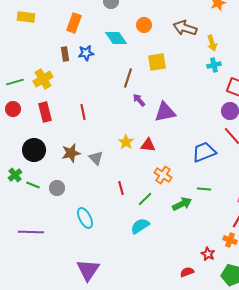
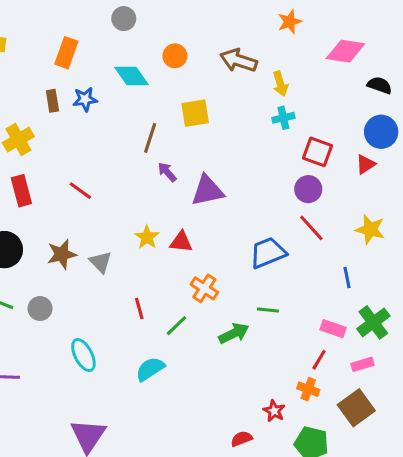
red line: (83, 112) -> (80, 191), turned -42
cyan semicircle: (140, 226) -> (150, 369), moved

